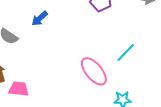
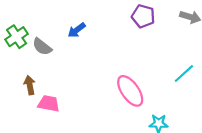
cyan line: (126, 52) -> (184, 74), moved

